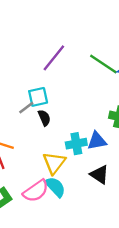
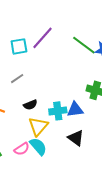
cyan square: (38, 97) -> (19, 46), moved
black semicircle: (44, 118) -> (30, 105), moved, turned 88
pink semicircle: (36, 191) -> (22, 149), size x0.7

